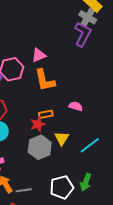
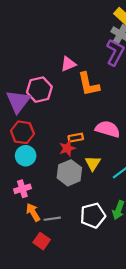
pink triangle: (39, 55) -> (68, 64), moved
orange L-shape: (45, 80) -> (89, 84), moved
pink semicircle: (76, 106) -> (108, 129), size x1.6

